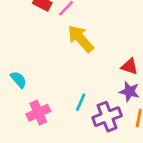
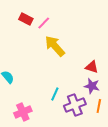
pink cross: (38, 113) -> (23, 112), moved

